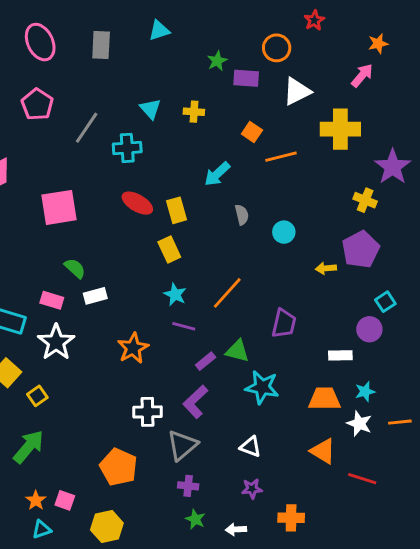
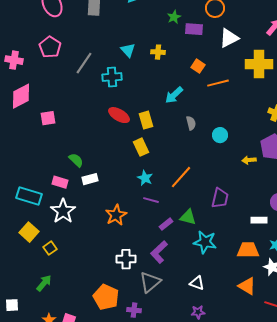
pink square: (59, 207) -> (48, 118), moved, size x0.6
green arrow: (29, 447) -> (44, 283), size x0.7
purple cross: (188, 486) -> (134, 310), moved

